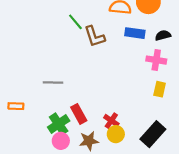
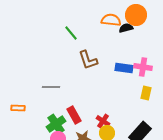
blue rectangle: (135, 33) -> (124, 68), moved
black semicircle: (163, 35) -> (126, 28), moved
brown L-shape: (94, 36) -> (88, 60), moved

